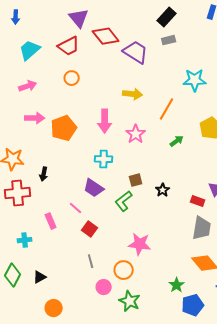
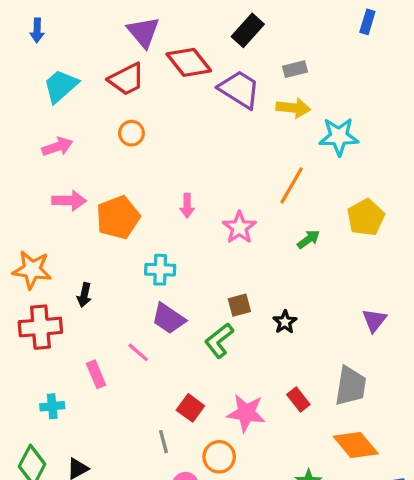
black rectangle: (167, 17) -> (248, 30), moved
yellow arrow: (133, 94) -> (293, 108), moved
pink arrow: (105, 121) -> (187, 206), size x0.6
cyan cross: (104, 159) -> (160, 270), moved
red rectangle: (198, 201) -> (298, 399), moved, turned 32
red square: (90, 229) -> (190, 408), moved

